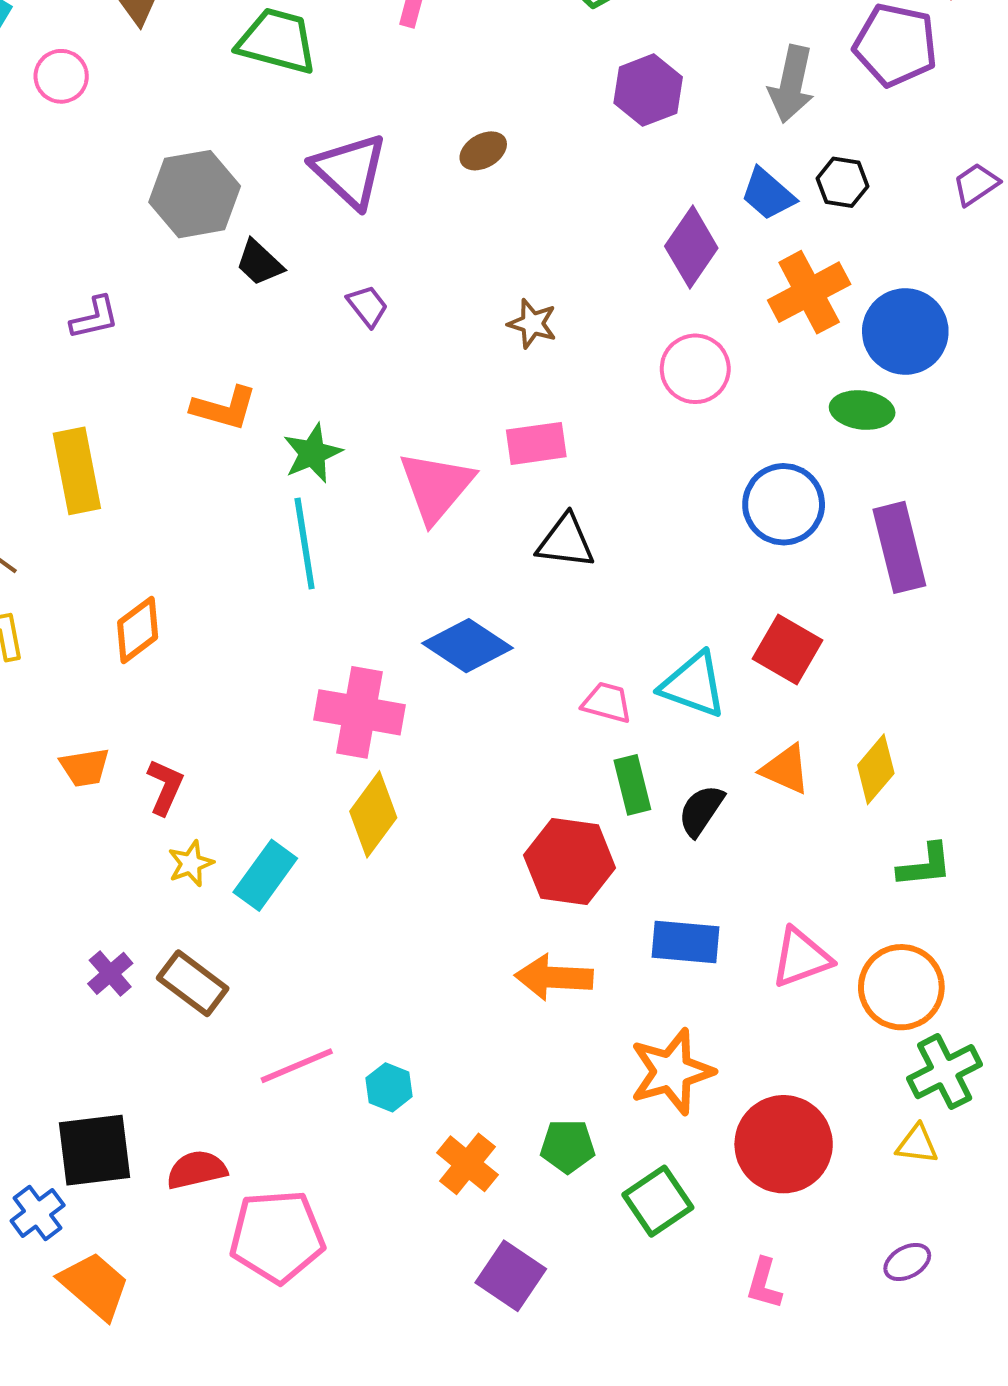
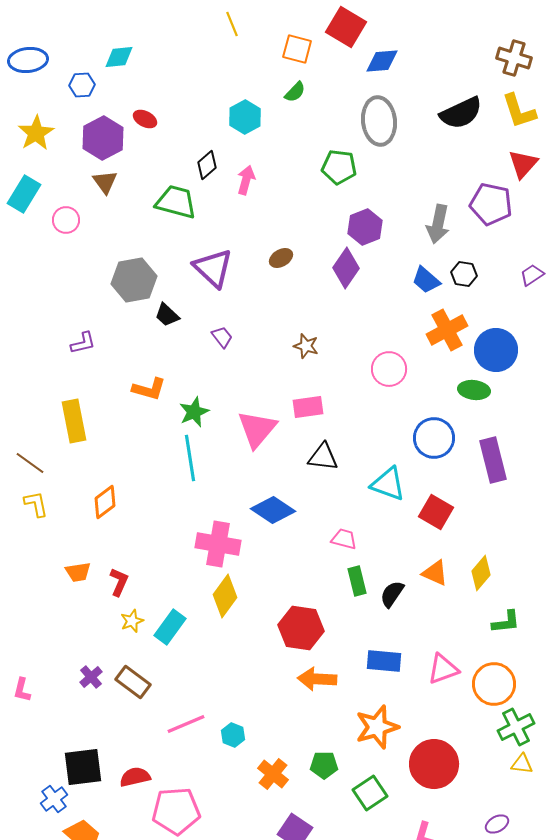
purple diamond: (691, 247) -> (346, 268), moved
cyan triangle: (693, 685) -> (388, 484), moved
red hexagon: (570, 862) -> (301, 628), moved
yellow triangle: (917, 1144) -> (522, 764), moved

